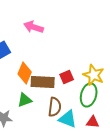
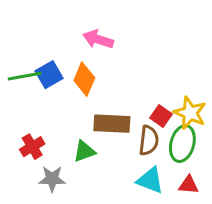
orange diamond: (25, 73) -> (84, 79), moved
red square: (67, 77) -> (161, 116), moved, turned -32
brown semicircle: (55, 107) -> (149, 140), moved

